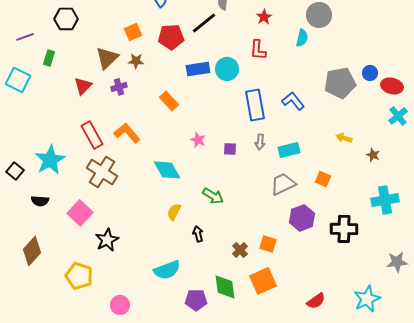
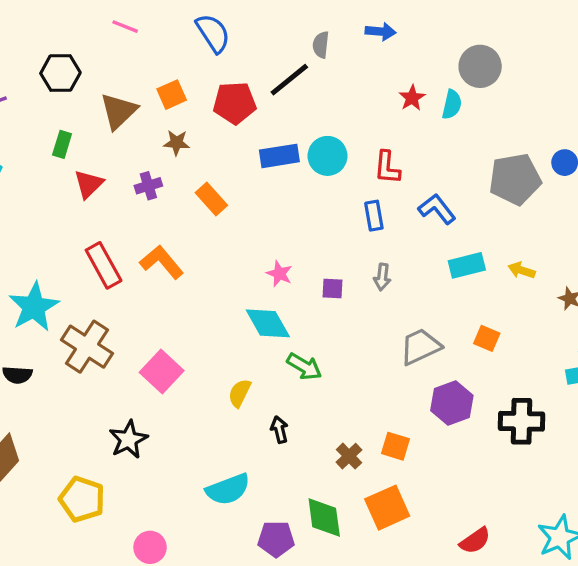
red star: (264, 17) -> (412, 98), moved
red L-shape: (258, 50) -> (387, 168), moved
green rectangle: (49, 58) -> (62, 144), moved
brown triangle: (107, 58) -> (118, 111), moved
orange rectangle: (169, 101) -> (211, 199), moved
blue rectangle: (255, 105) -> (374, 216), size x0.6
cyan rectangle: (289, 150) -> (467, 265), moved
cyan diamond: (167, 170) -> (268, 323), moved
brown cross: (102, 172) -> (87, 347), moved
pink square: (80, 213) -> (162, 372), moved

